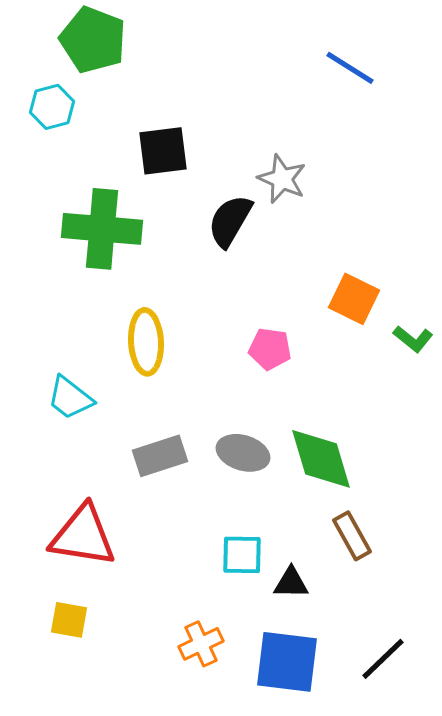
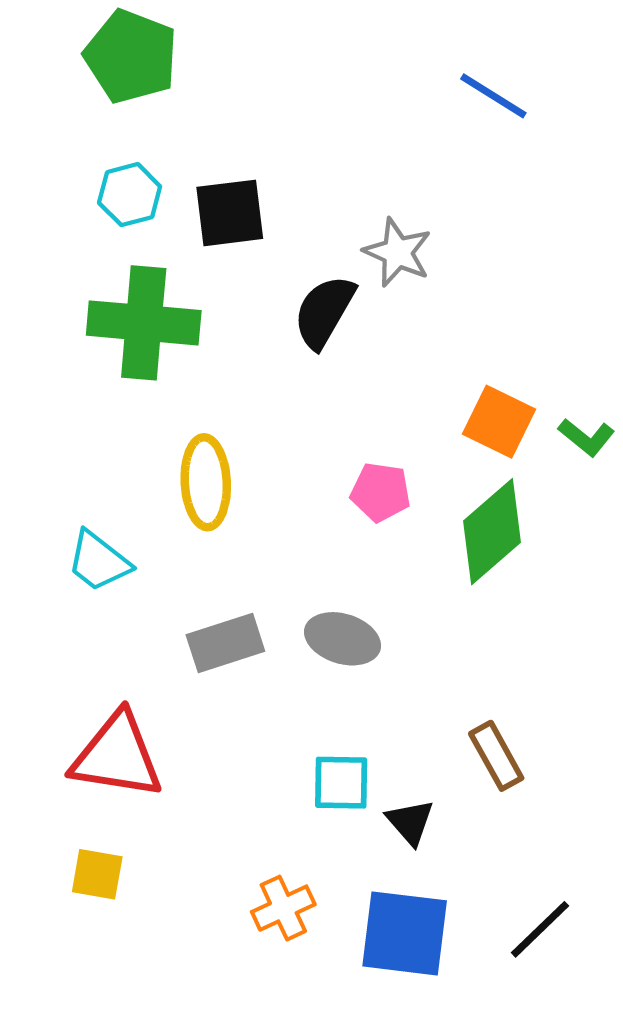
cyan hexagon: (52, 107) -> (130, 195), moved
green L-shape: (413, 339) -> (586, 437), moved
green diamond: (321, 459) -> (492, 532), moved, turned 66
black triangle: (291, 583) -> (410, 822), turned 48

